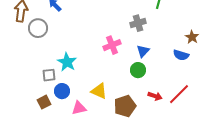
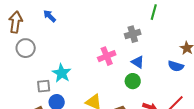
gray circle: (38, 28) -> (26, 48), moved
blue triangle: (143, 51) -> (138, 62), turned -40

